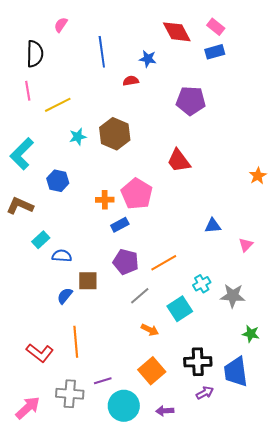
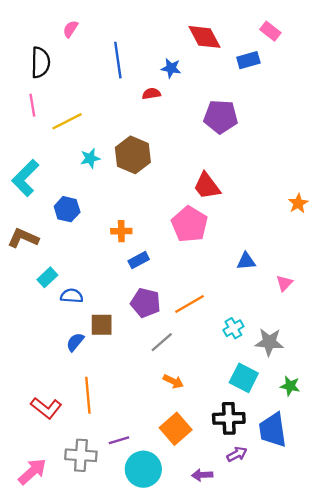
pink rectangle: (216, 27) -> (270, 31), moved
pink pentagon: (137, 194) -> (190, 224), moved
cyan square: (180, 309) -> (244, 378), moved, turned -30
purple arrow: (165, 411) -> (202, 475), moved

